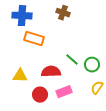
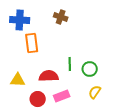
orange rectangle: (34, 39) -> (32, 43), turned 66
green line: (72, 60) -> (70, 64), turned 48

